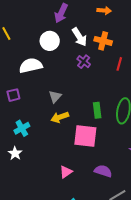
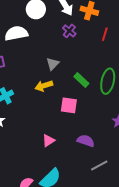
gray triangle: (55, 97) -> (53, 64), moved
green rectangle: (97, 110) -> (81, 80), turned -42
pink square: (85, 136) -> (69, 105), size x0.7

